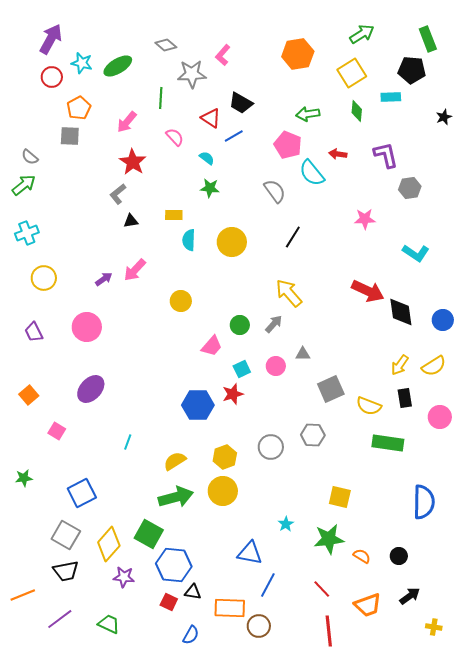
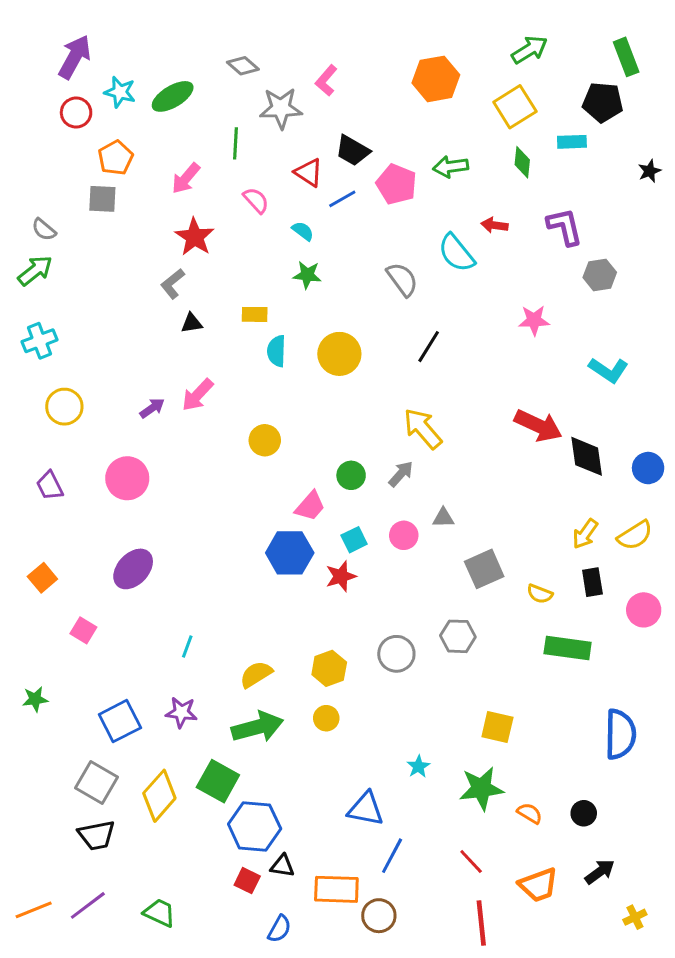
pink pentagon: (288, 145) -> (396, 184), moved
blue hexagon: (198, 405) -> (290, 553), moved
yellow semicircle: (369, 406) -> (540, 594), size x0.7
yellow circle: (223, 491) -> (326, 718), size x0.6
purple star: (124, 577) -> (181, 712), moved
orange line: (23, 595) -> (34, 910), moved
yellow cross: (434, 627) -> (635, 917), turned -35

